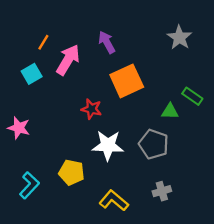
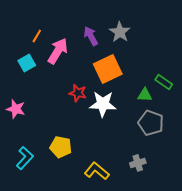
gray star: (179, 38) -> (120, 32), moved
gray pentagon: (154, 144) -> (151, 123), moved
white star: (108, 145) -> (103, 104), moved

